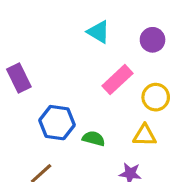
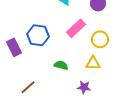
purple rectangle: (19, 78) -> (14, 47), moved
blue hexagon: (57, 123) -> (38, 35), moved

